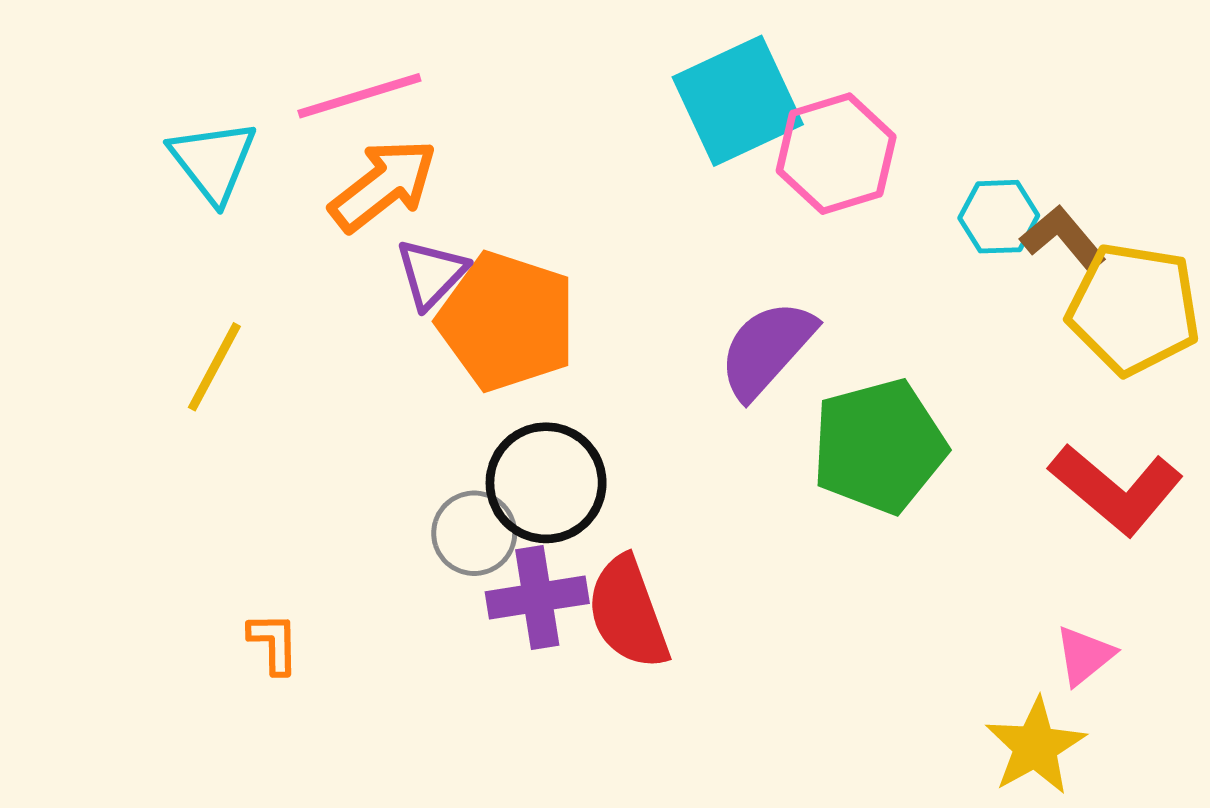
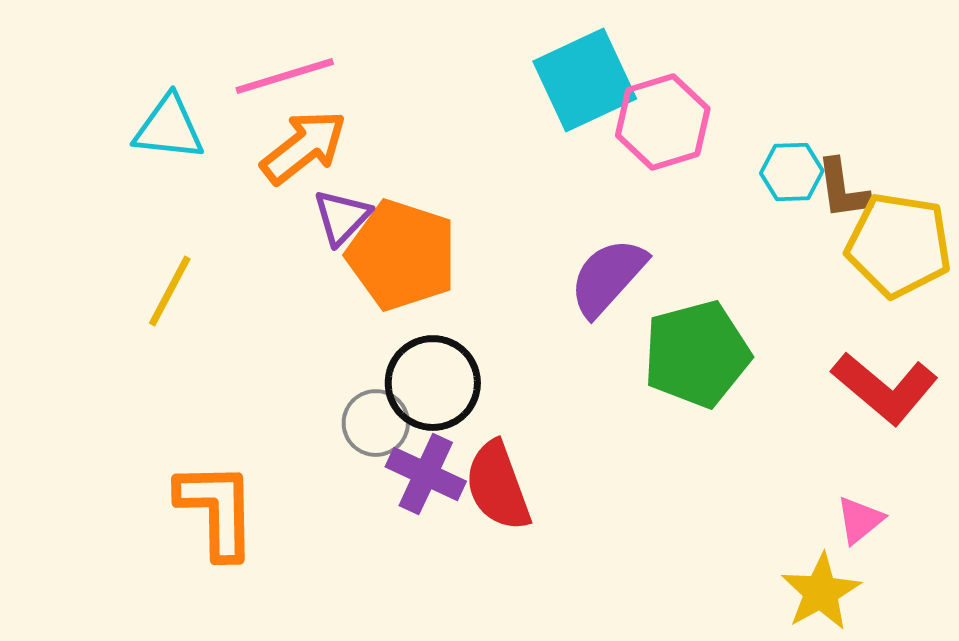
cyan triangle: (213, 161) -> (169, 128), turned -46
brown L-shape: (1063, 238) -> (843, 189), turned -148
purple cross: (537, 598) -> (426, 474), turned 34
orange L-shape: (274, 643) -> (217, 510), size x2.0

